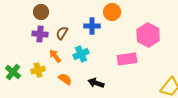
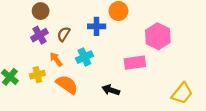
purple cross: (40, 34) -> (39, 35), turned -35
orange semicircle: (65, 79) -> (67, 85), size x1.5
black arrow: (96, 83) -> (111, 90), moved

